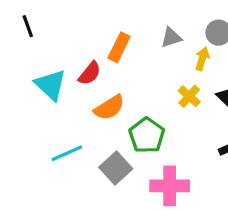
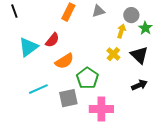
gray triangle: (171, 38) -> (98, 11), moved
orange rectangle: (119, 47) -> (68, 12), moved
cyan triangle: (51, 85) -> (28, 47), turned 40
gray square: (116, 168) -> (68, 98), turned 30

